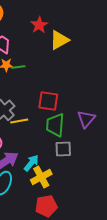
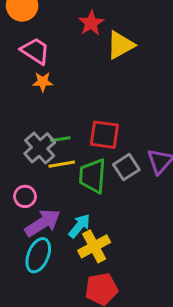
green line: (18, 67) -> (60, 139), moved
green trapezoid: (55, 125) -> (93, 176), moved
gray square: (63, 149) -> (126, 167), moved, turned -30

